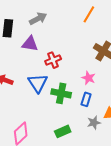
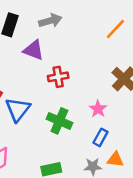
blue triangle: (38, 83) -> (18, 109), moved
blue rectangle: (86, 99) -> (101, 137), moved

